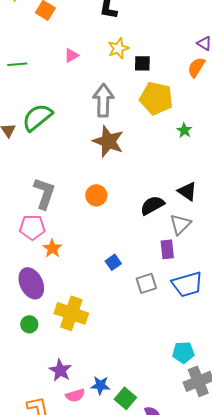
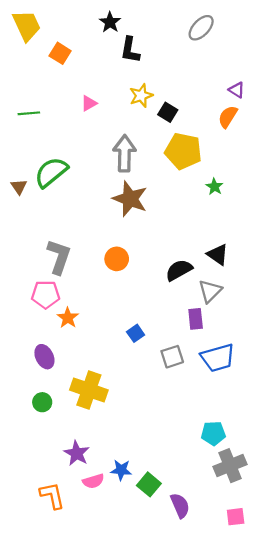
black square: (142, 63) -> (168, 112), turned 30
purple ellipse: (31, 283) -> (44, 357), size x0.7

